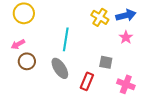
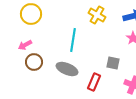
yellow cross: (100, 17) -> (97, 15), moved
gray ellipse: (60, 68) -> (67, 69), turned -35

